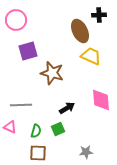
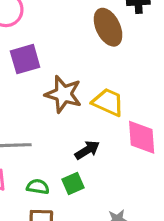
yellow trapezoid: (91, 56) -> (108, 102), moved
green semicircle: (36, 131) -> (38, 187), turned -96

